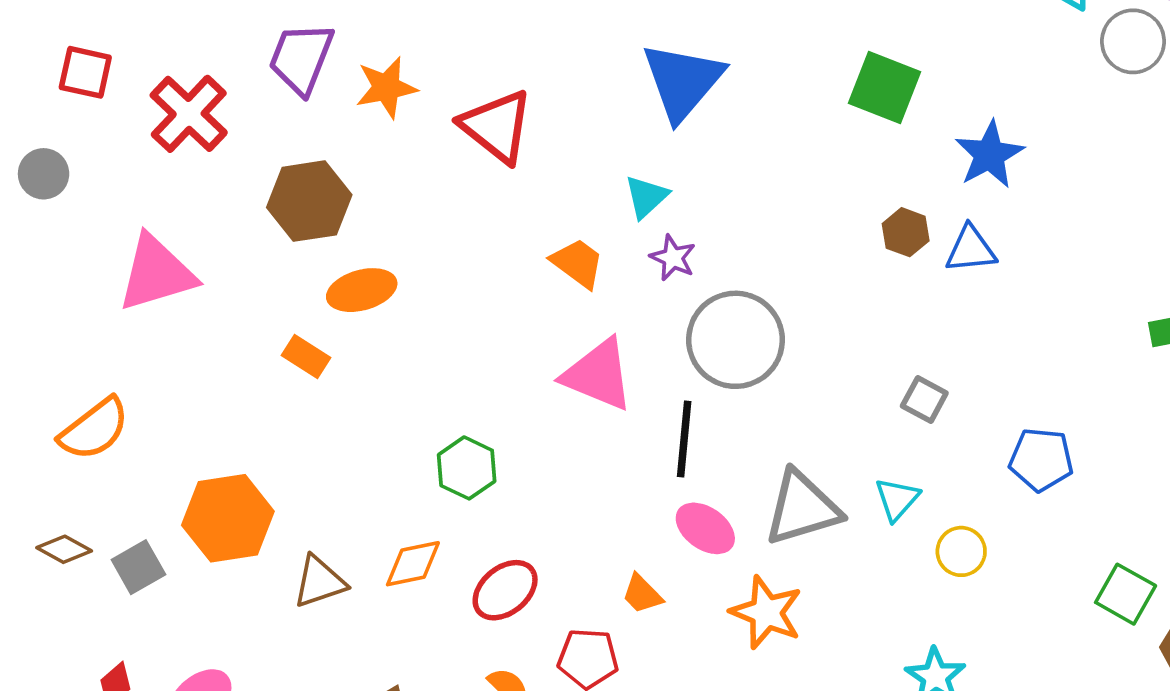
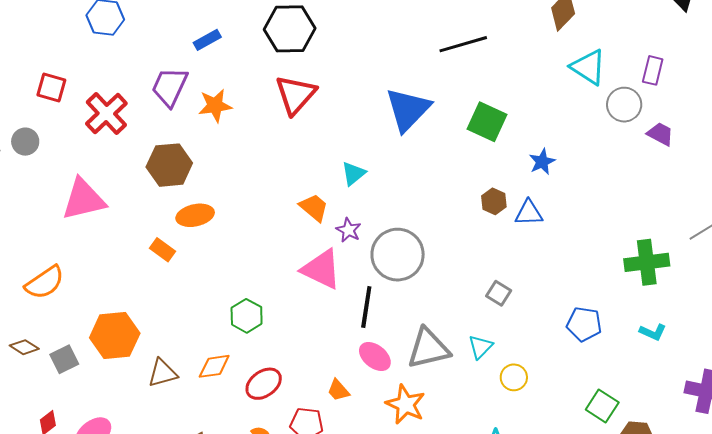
blue triangle: (683, 81) -> (408, 109), moved
red triangle: (497, 126) -> (296, 95), moved, turned 30
blue star: (989, 155) -> (542, 162), size x0.7
purple star: (673, 258) -> (349, 230), moved
blue pentagon: (1041, 460) -> (584, 324), moved

